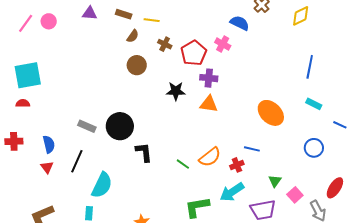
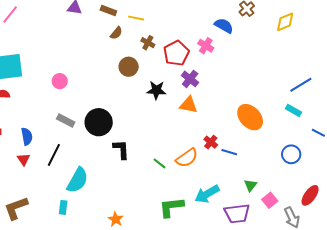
pink circle: (49, 21) -> (60, 81), moved
brown circle: (137, 65) -> (129, 67), moved
blue line: (310, 67) -> (301, 85), moved, turned 45
purple cross: (209, 78) -> (190, 79), turned 30
red cross: (237, 165) -> (211, 142), moved, turned -32

